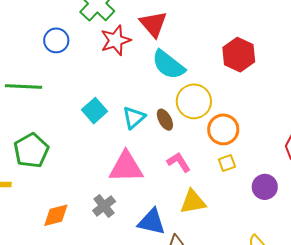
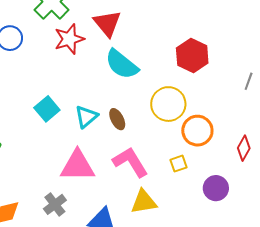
yellow circle: (194, 101) -> (168, 104), moved
orange circle: (223, 129) -> (197, 131), moved
pink L-shape: (179, 162) -> (130, 162), size x1.5

